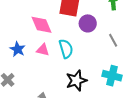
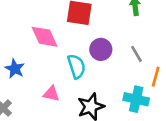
purple circle: (88, 23) -> (101, 49), moved
pink triangle: (43, 50) -> (51, 94), moved

